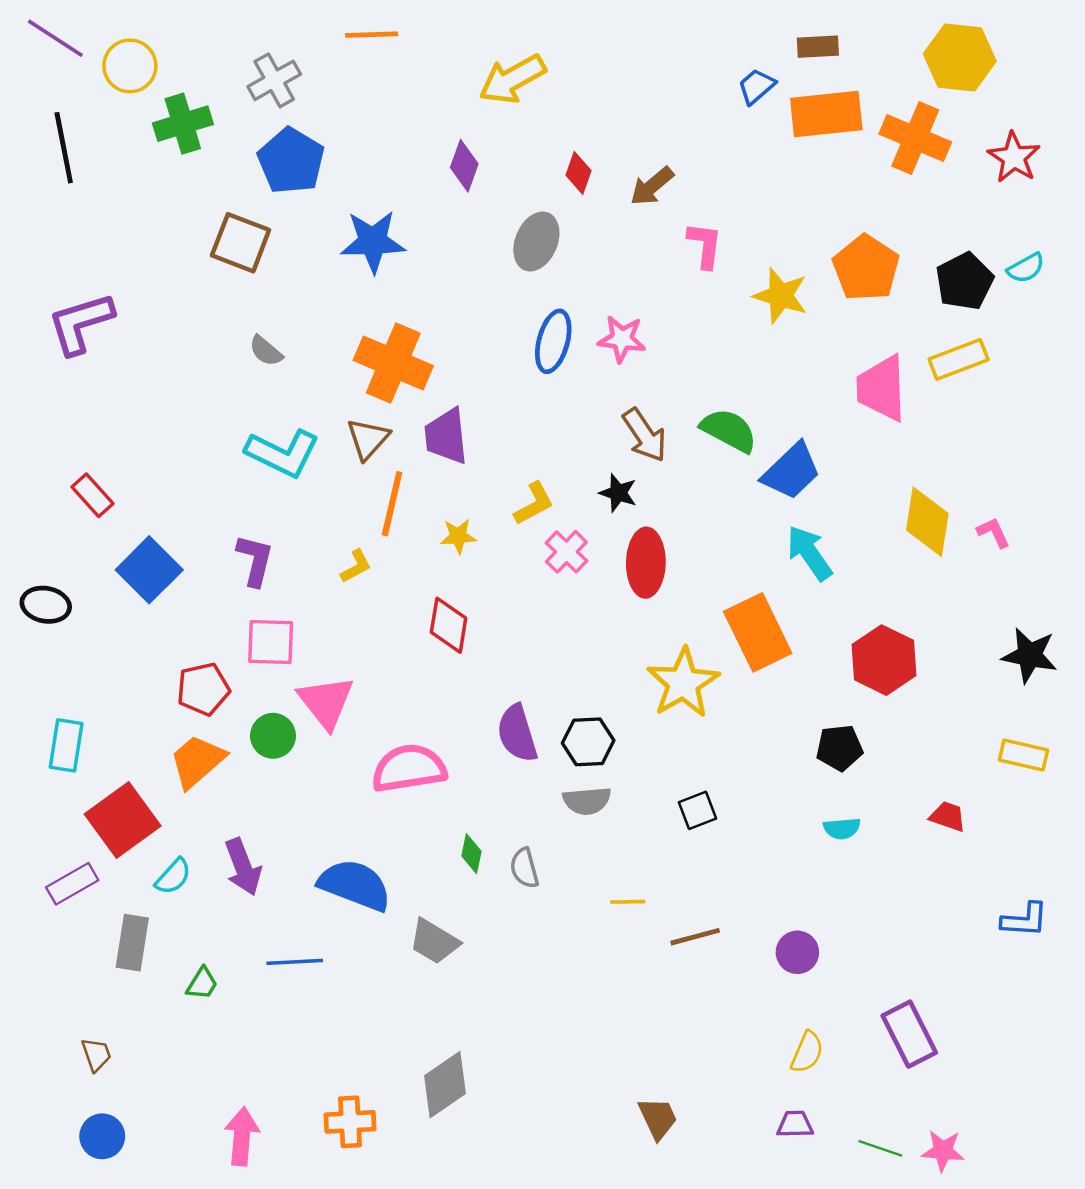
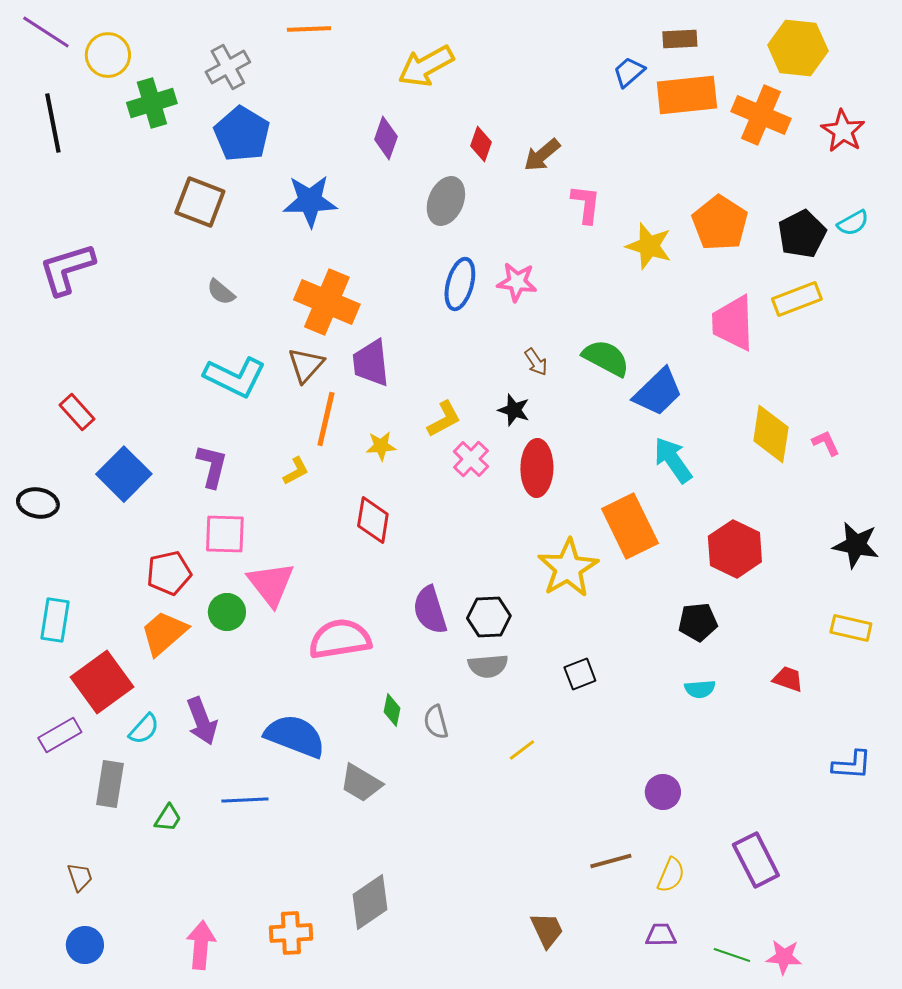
brown arrow: (645, 435) -> (536, 362), size x0.6
yellow line: (628, 902) -> (522, 750), turned -36
brown line: (695, 937) -> (611, 861), moved

